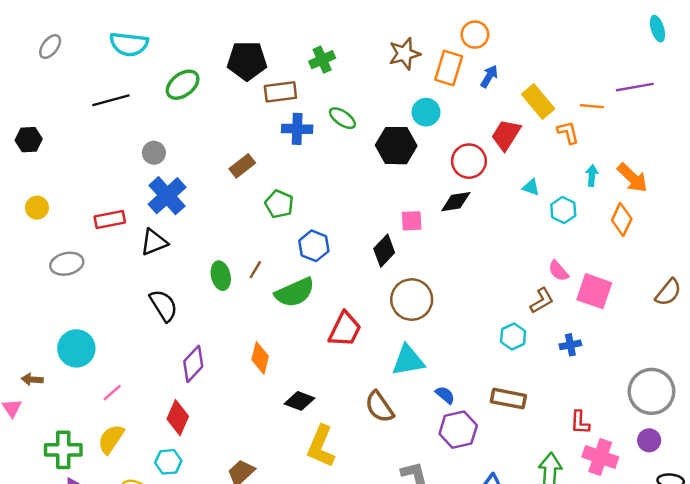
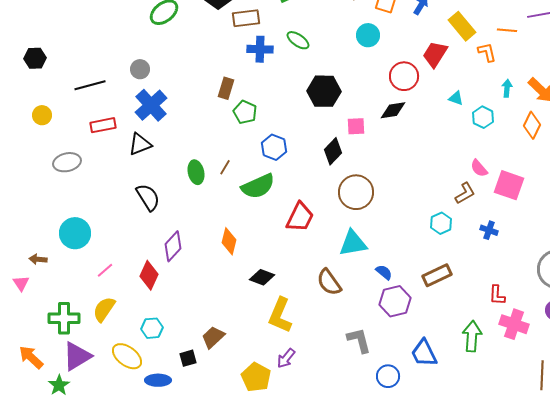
black line: (111, 100) -> (90, 85), moved
black hexagon: (396, 146) -> (324, 91), moved
brown rectangle: (242, 166) -> (226, 88), moved, turned -35
blue cross: (570, 345) -> (489, 230), turned 30
brown rectangle: (508, 399) -> (437, 275), turned -36
red diamond: (178, 418) -> (149, 275), moved

